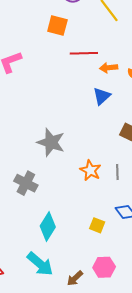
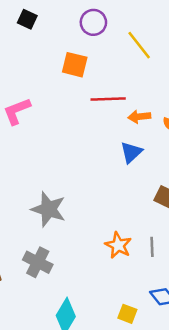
gray star: (51, 142) -> (49, 209), moved

